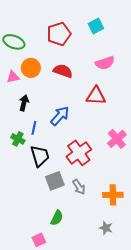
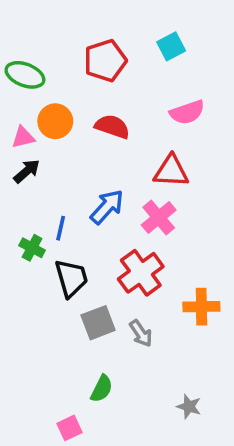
black arrow: (24, 103) -> (27, 171), moved, turned 35
pink cross: (117, 139) -> (159, 218), moved
orange cross: (113, 195) -> (201, 307), moved

